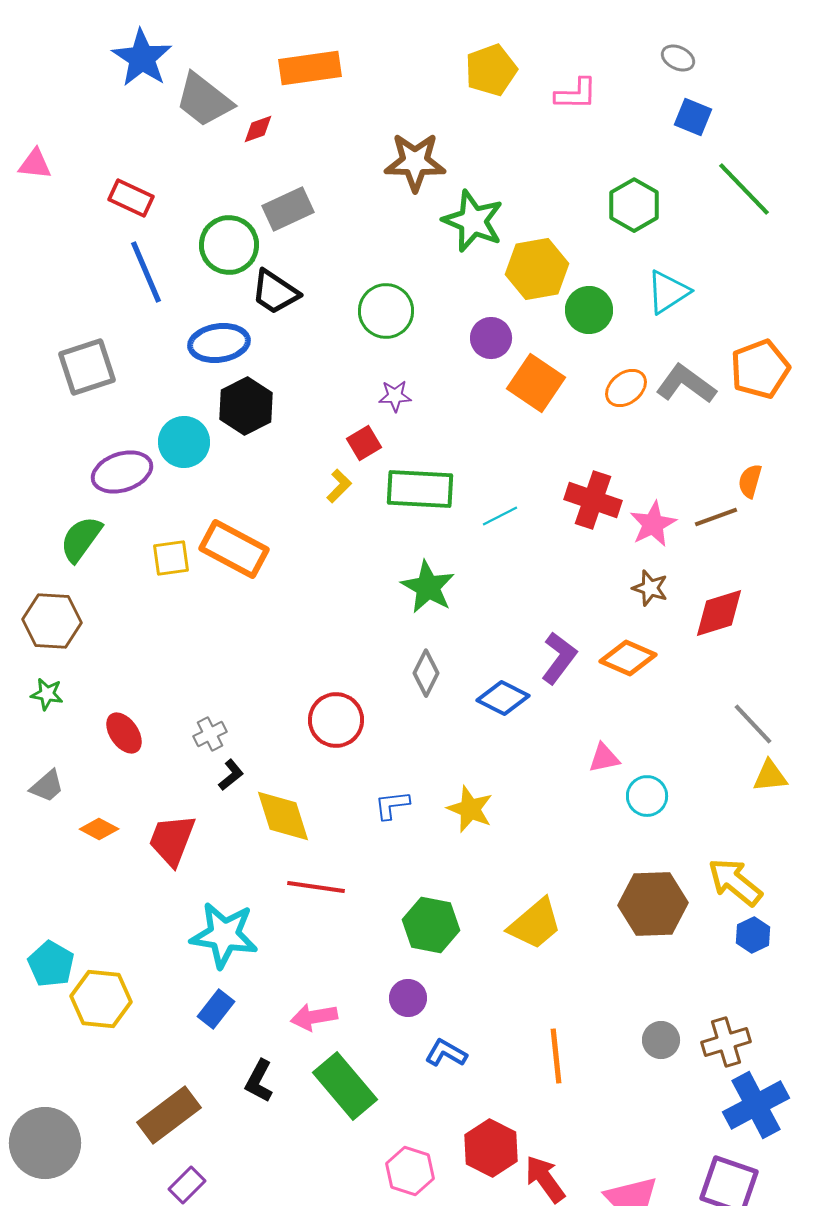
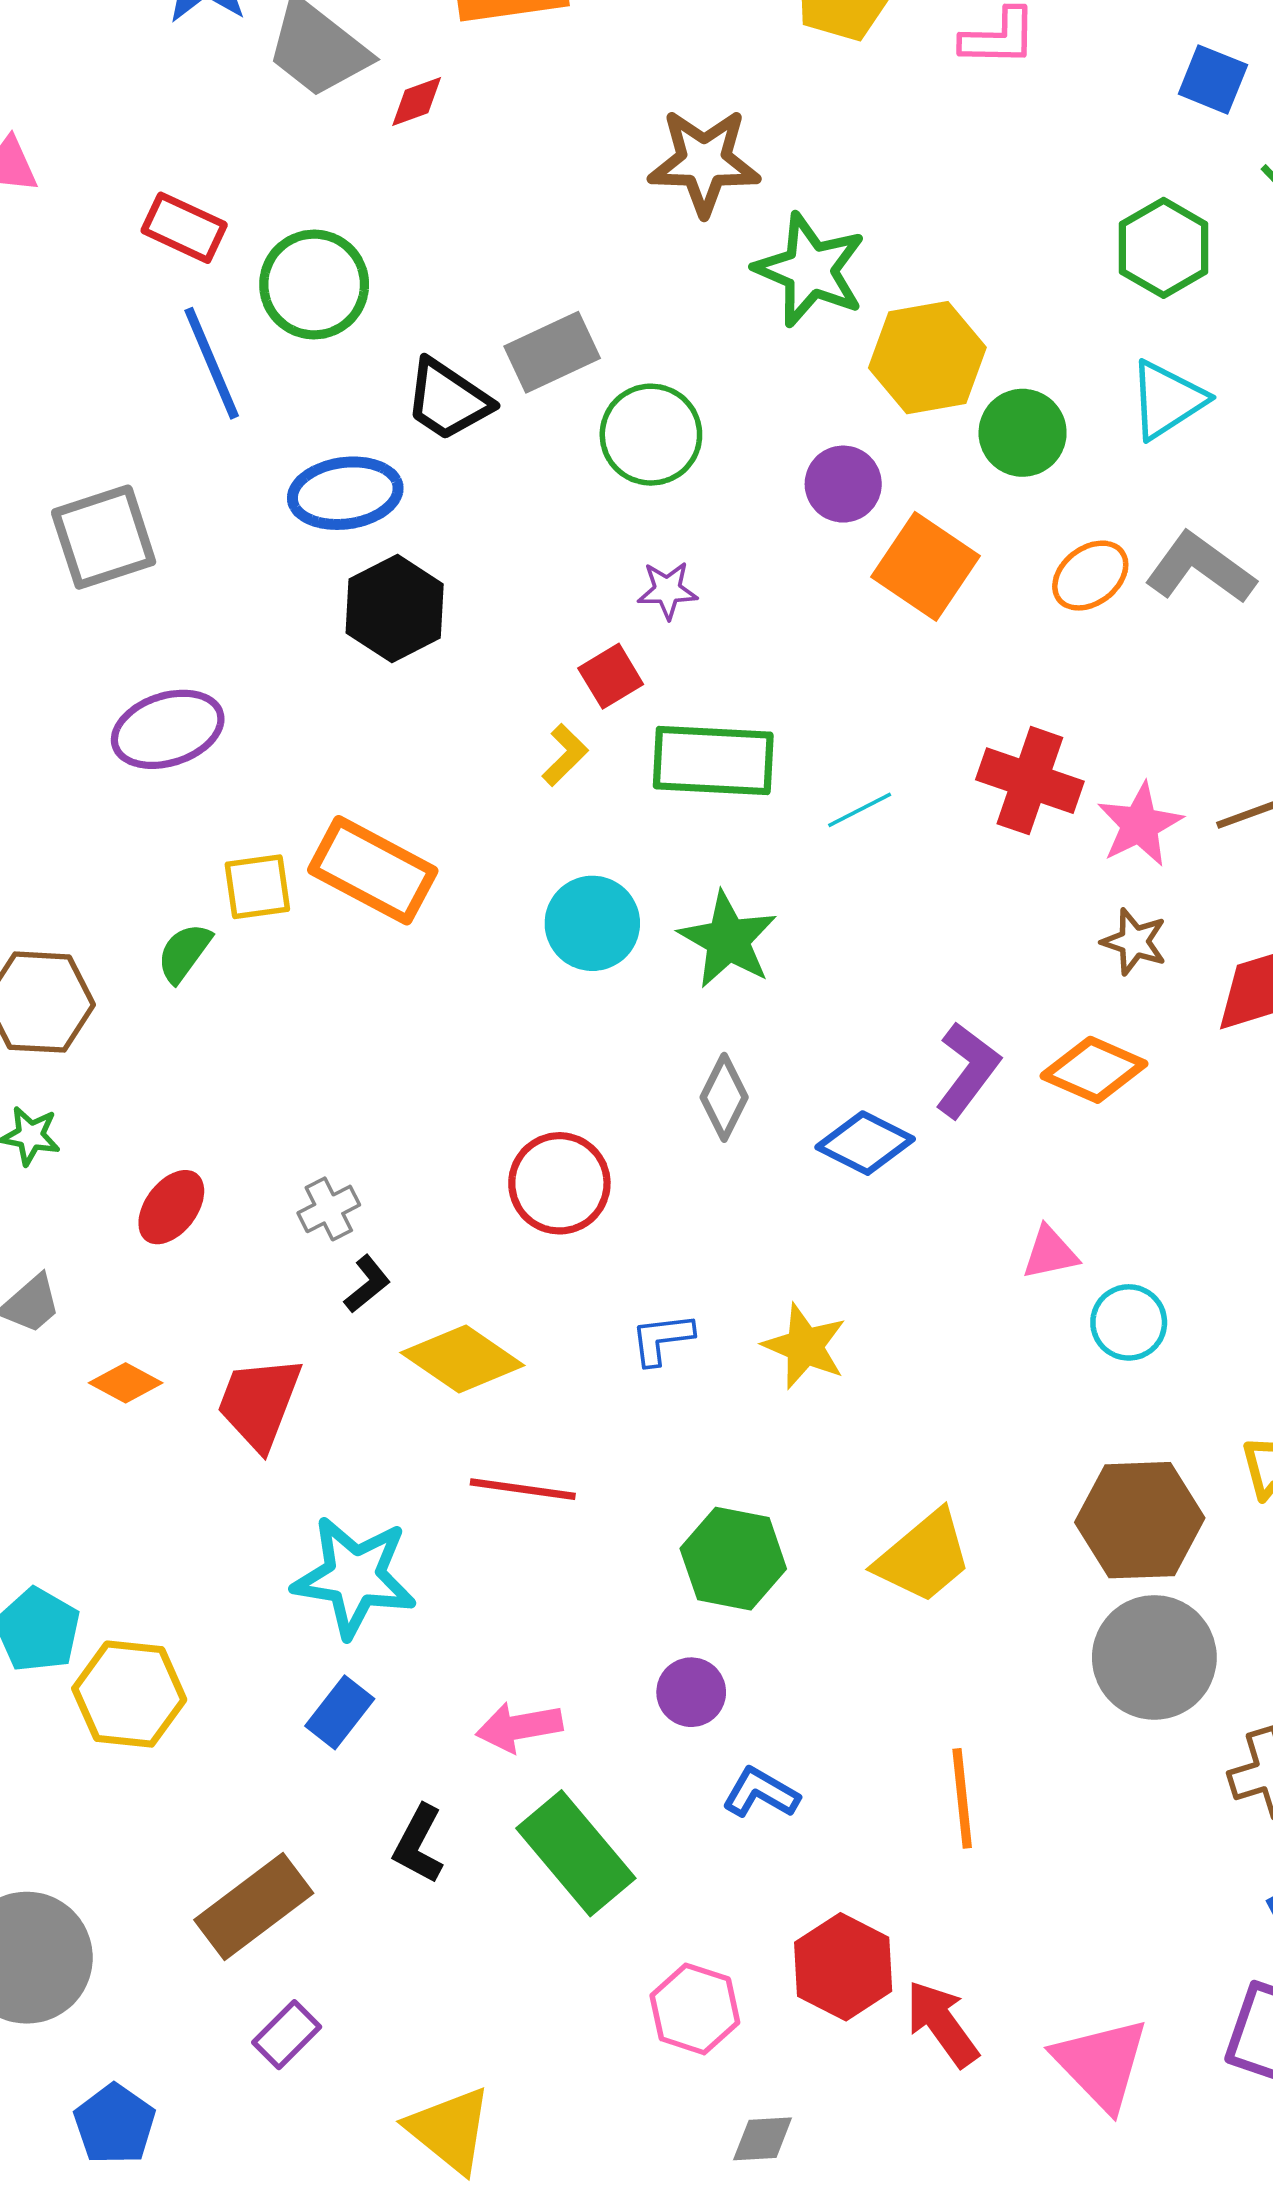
green hexagon: (634, 205) -> (1164, 248), moved
gray rectangle: (288, 209) -> (552, 352), moved
green circle: (229, 245) -> (314, 284), moved
cyan circle: (184, 442) -> (592, 923), moved
green semicircle: (81, 539) -> (184, 953), moved, size x0.7
red ellipse: (124, 733) -> (171, 1207), turned 72
yellow diamond: (283, 816) -> (462, 1359), turned -38
gray circle: (661, 1040) -> (1154, 1657), moved, size x1.8

